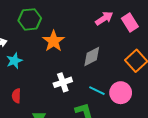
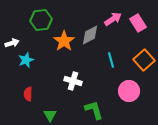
gray diamond: (92, 57) -> (90, 35), moved
white cross: (63, 82) -> (73, 81), turned 36
cyan line: (97, 91) -> (111, 60), moved, turned 49

